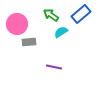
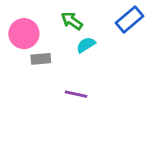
blue rectangle: (81, 14) -> (129, 20), moved

